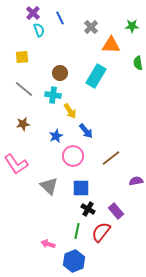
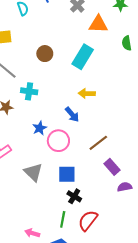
cyan cross: (53, 95) -> (29, 91), moved
yellow arrow: (70, 111) -> (87, 93), moved, turned 126
blue star: (56, 136) -> (40, 128), moved
purple semicircle: (136, 181) -> (125, 187), moved
purple rectangle: (116, 211) -> (112, 167), moved

